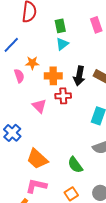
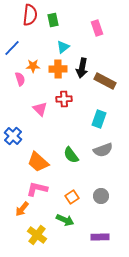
green rectangle: (60, 26) -> (53, 20), moved
orange cross: (53, 76) -> (58, 69), moved
black arrow: (79, 76) -> (82, 68), moved
green semicircle: (75, 165) -> (71, 155), moved

